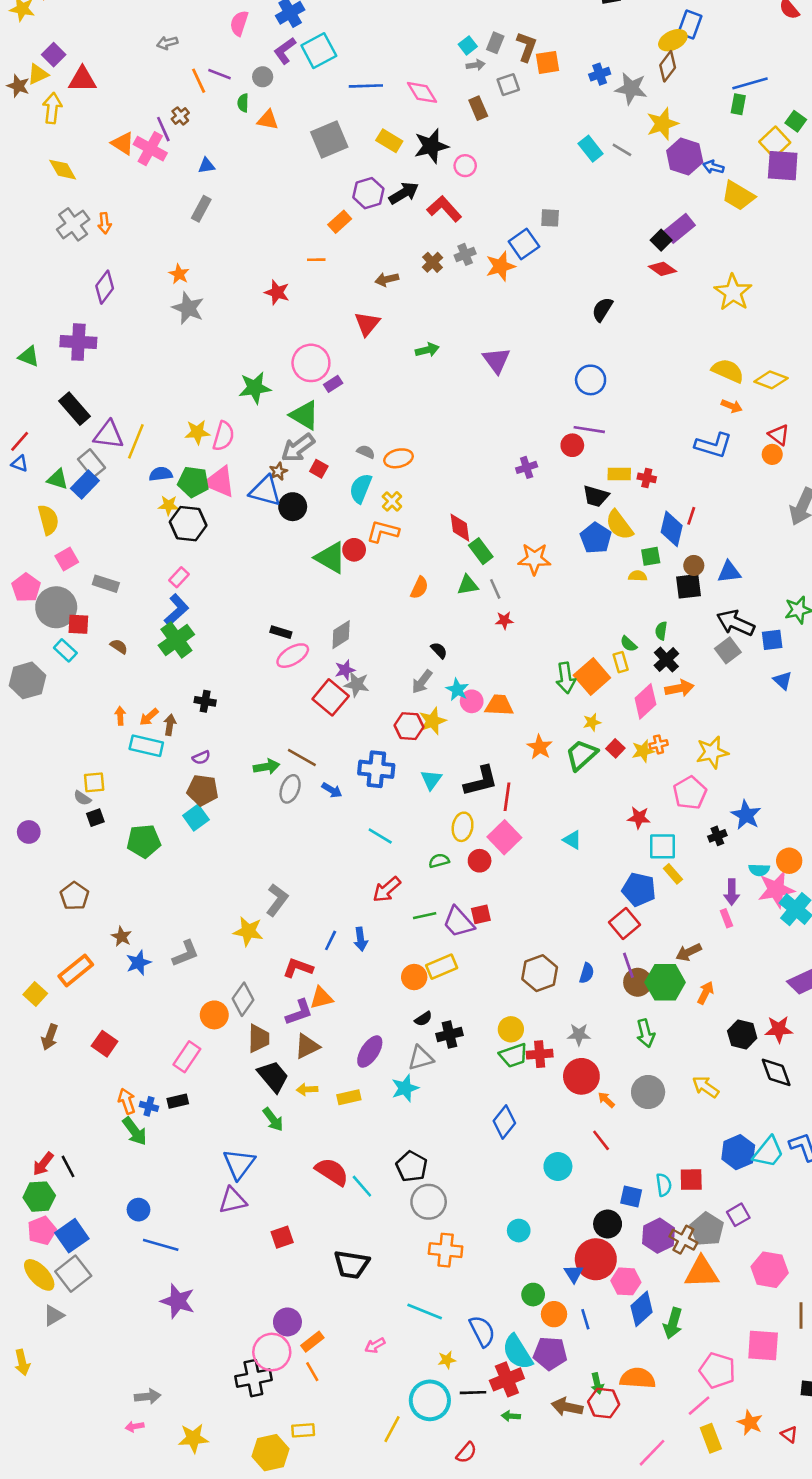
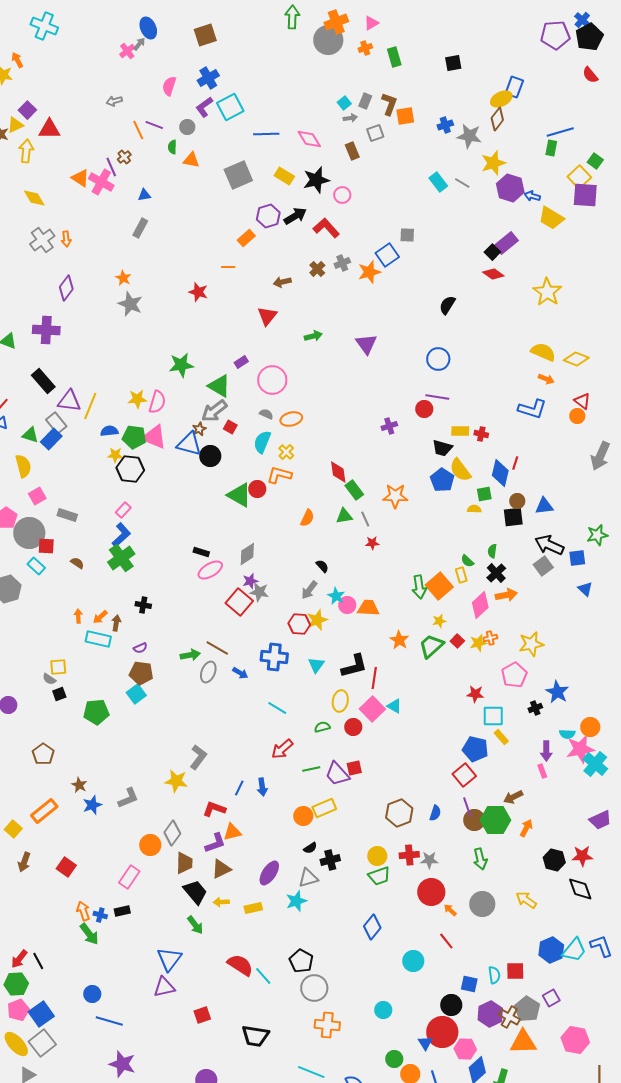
pink circle: (311, 363) -> (272, 380), moved
cyan triangle: (572, 840) -> (394, 706), moved
red cross: (540, 1054) -> (409, 855), moved

